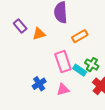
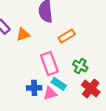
cyan rectangle: (80, 70) -> (59, 84), moved
blue cross: (39, 84) -> (34, 88), moved, turned 32

